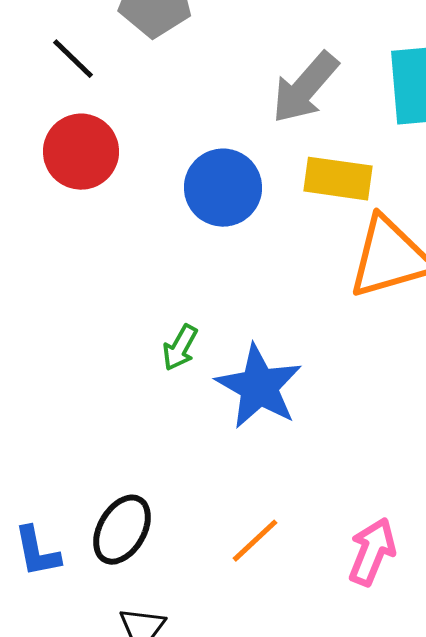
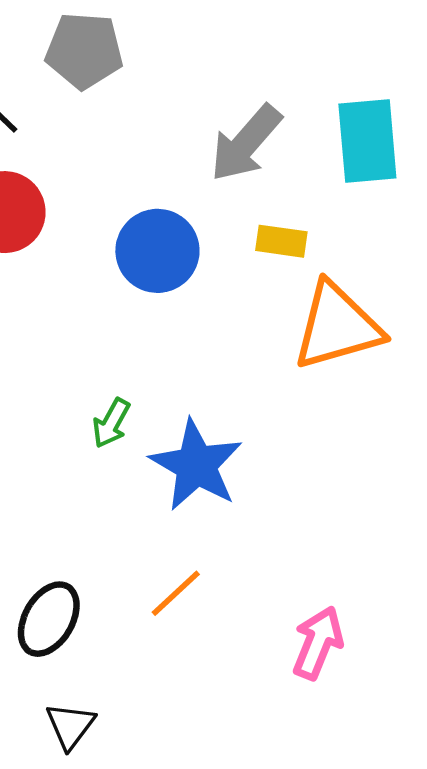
yellow rectangle: (338, 179) -> (281, 241), size x0.7
orange line: (255, 541) -> (176, 593), moved

